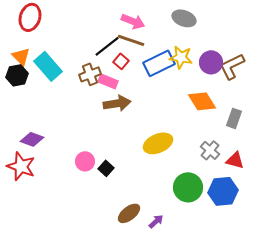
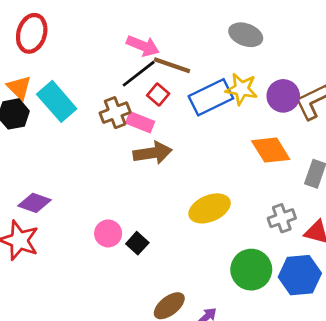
pink arrow: (133, 21) -> (143, 46), moved
gray cross: (210, 150) -> (282, 218), turned 30

